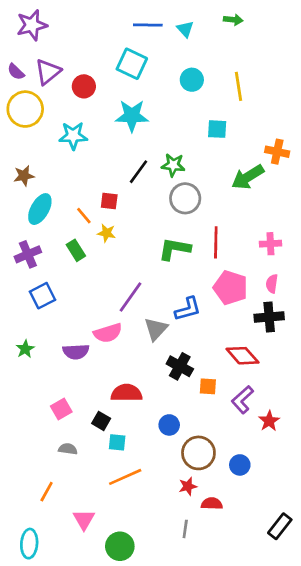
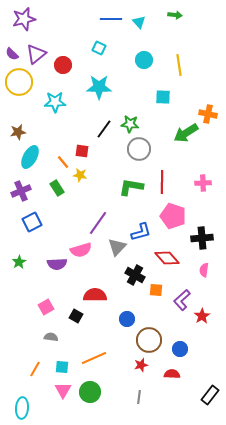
cyan square: (132, 64) -> (99, 48), size x0.6
pink semicircle: (272, 284) -> (204, 270), moved
red diamond: (242, 356) -> (167, 258), moved
cyan square: (117, 442) -> (62, 367), moved
red semicircle: (212, 504) -> (172, 374), moved
green circle: (120, 546) -> (90, 392), moved

